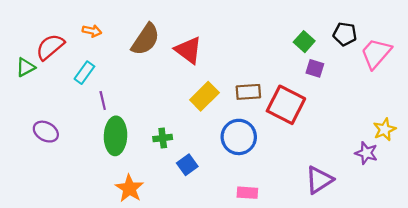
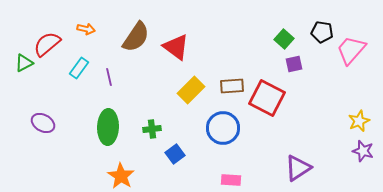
purple square: (315, 68) -> (294, 64), turned -30
purple line: (103, 101) -> (109, 77), moved
purple star: (366, 153) -> (363, 151), moved

